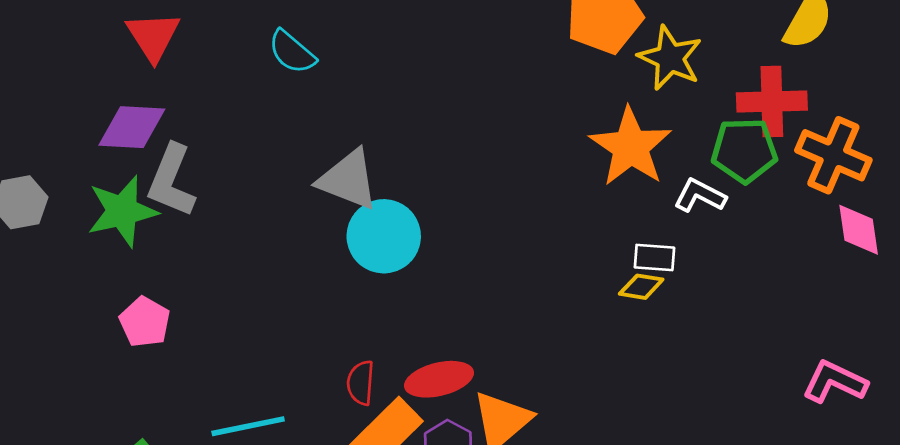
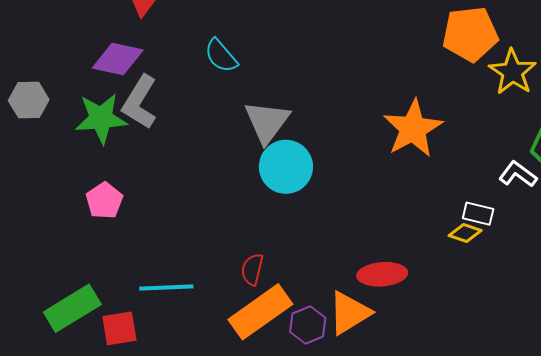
cyan semicircle: (292, 52) -> (221, 56), moved
orange star: (631, 147) -> (413, 128), moved
gray triangle: (348, 180) -> (267, 122), turned 36
red ellipse: (439, 379) -> (382, 274), moved

